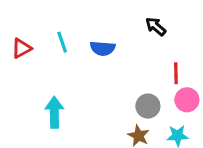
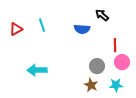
blue semicircle: (103, 48) -> (82, 29), moved
cyan arrow: (54, 112) -> (37, 70), turned -90

